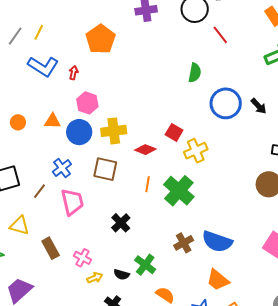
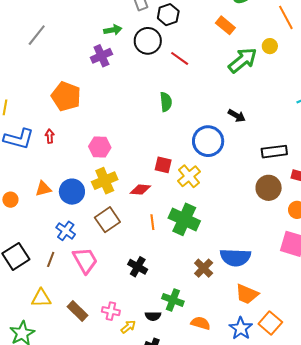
pink hexagon: (87, 103) -> (100, 147), moved
blue circle: (226, 103) -> (208, 141), moved
brown square: (105, 169) -> (107, 220), turned -30

